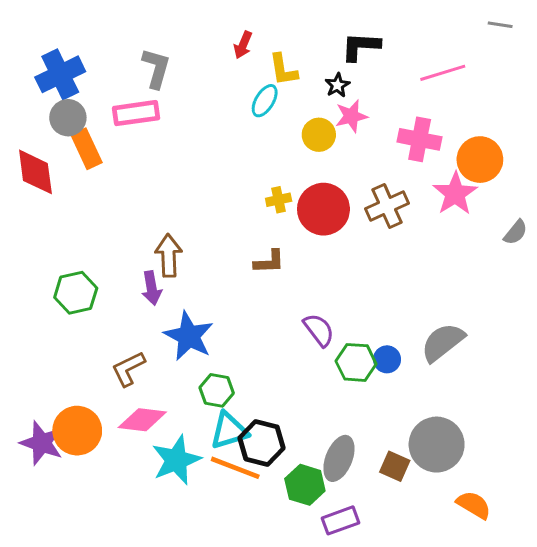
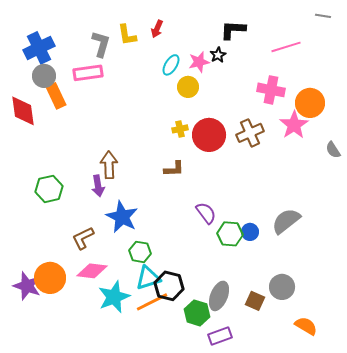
yellow L-shape: (283, 70) -> (127, 35), moved
pink star: (351, 116) -> (199, 62), moved
yellow circle: (319, 135) -> (188, 87), moved
gray semicircle: (516, 232) -> (333, 150), turned 108
gray circle: (437, 445) -> (282, 287), size x0.7
orange line: (235, 468) -> (152, 302), turned -48

